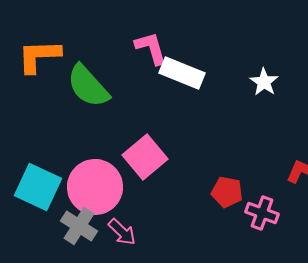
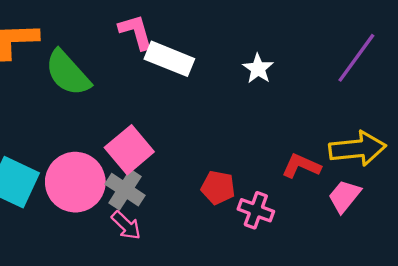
gray cross: (79, 226) -> (125, 190), moved
pink arrow: (122, 232) -> (126, 225), moved

